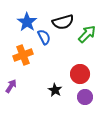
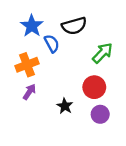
green arrow: (87, 34) -> (103, 53), moved
purple arrow: (11, 86) -> (29, 92), moved

